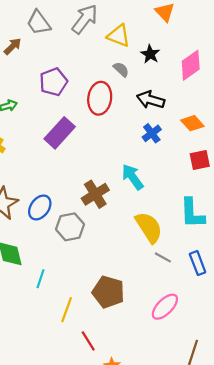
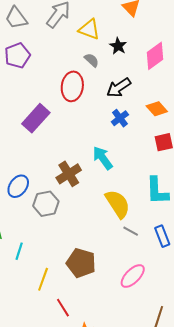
purple pentagon: (53, 82) -> (17, 56), moved
black arrow: (151, 100) -> (119, 88), turned -50

